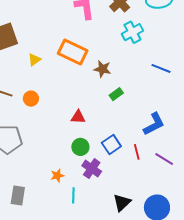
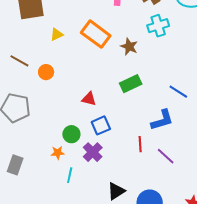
blue line: (161, 68) -> (178, 92), moved
brown star: (102, 69) -> (129, 47), moved
green rectangle: (116, 94) -> (131, 84), size x1.5
blue square: (111, 144) -> (101, 125), moved
green circle: (80, 147) -> (71, 134), moved

